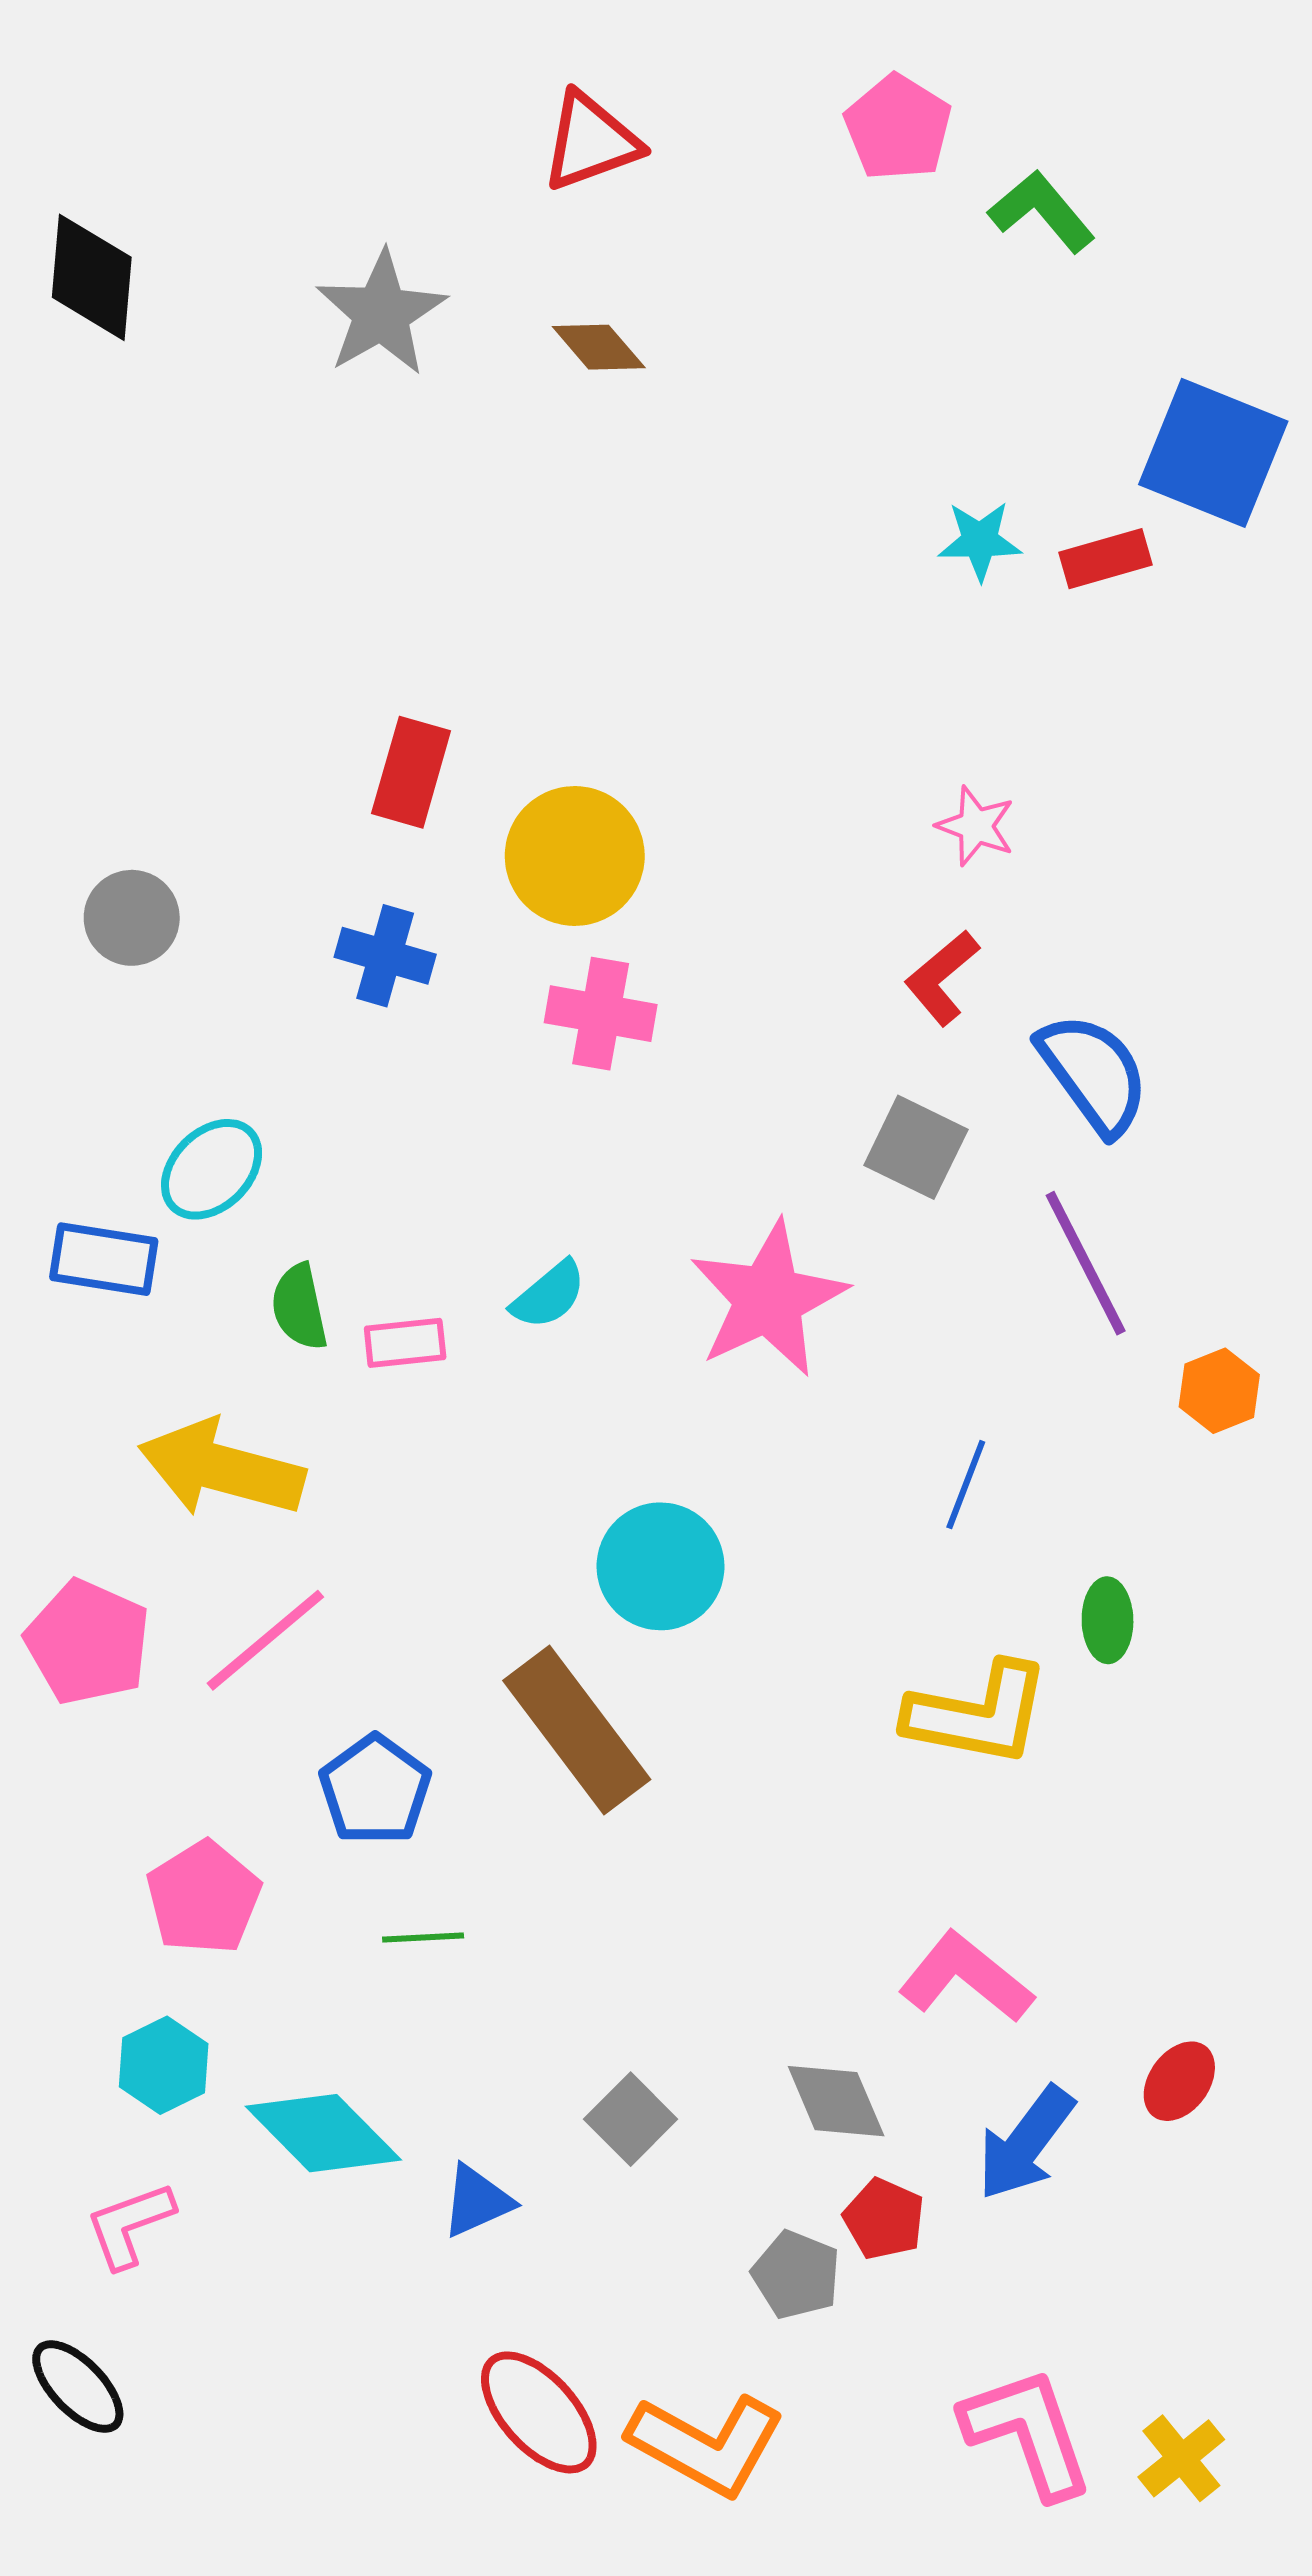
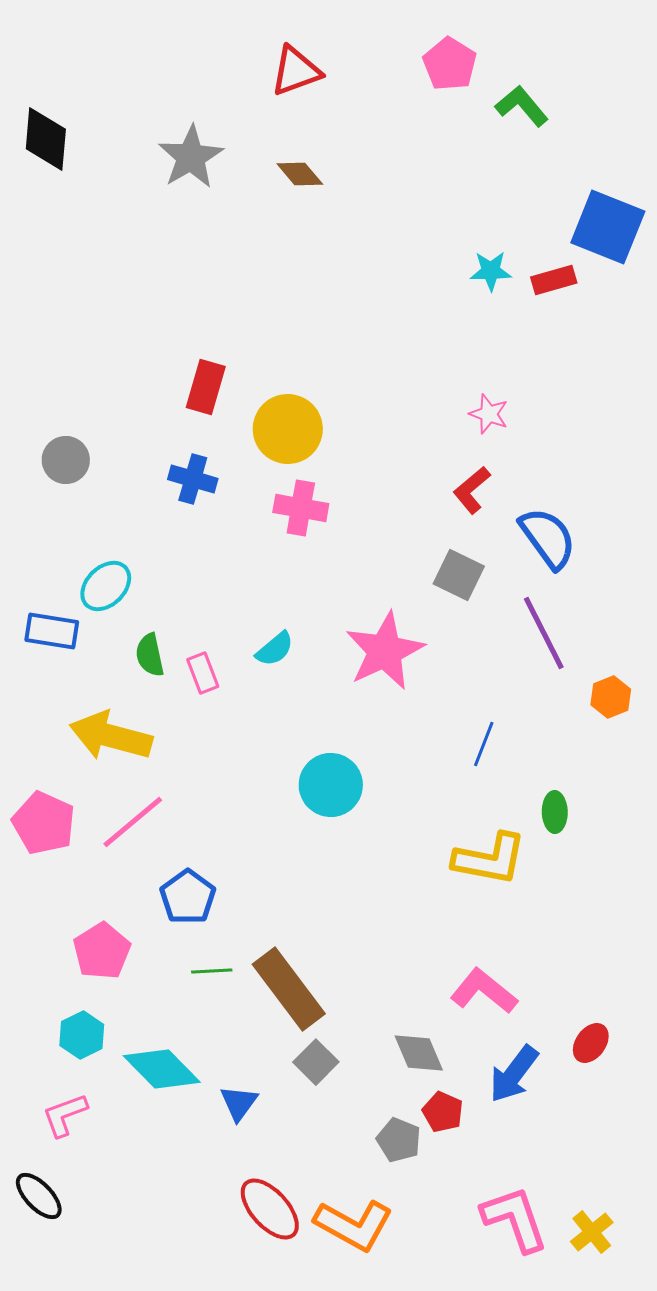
pink rectangle: (405, 1343) -> (203, 673), turned 75
brown rectangle: (577, 1730) -> (289, 989), moved
blue triangle: (477, 2201) -> (239, 1103), turned -30

